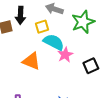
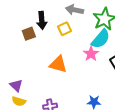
cyan semicircle: (54, 42) -> (101, 39), moved, turned 110

